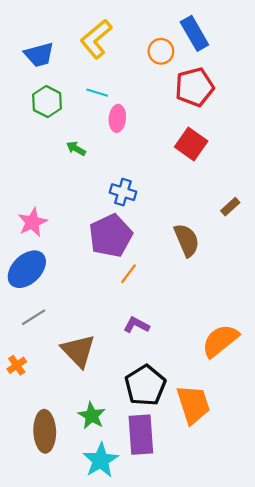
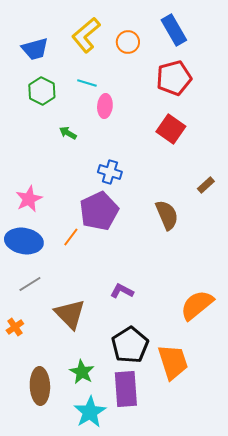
orange circle: (161, 51) -> (128, 42), moved
blue ellipse: (27, 269) -> (24, 241), turned 54
orange line: (129, 274) -> (71, 237), moved

